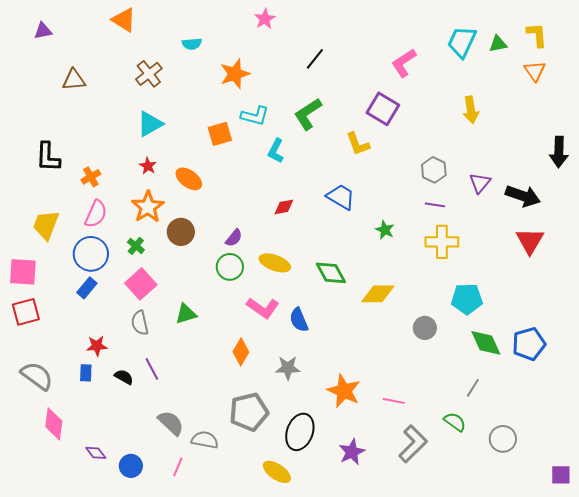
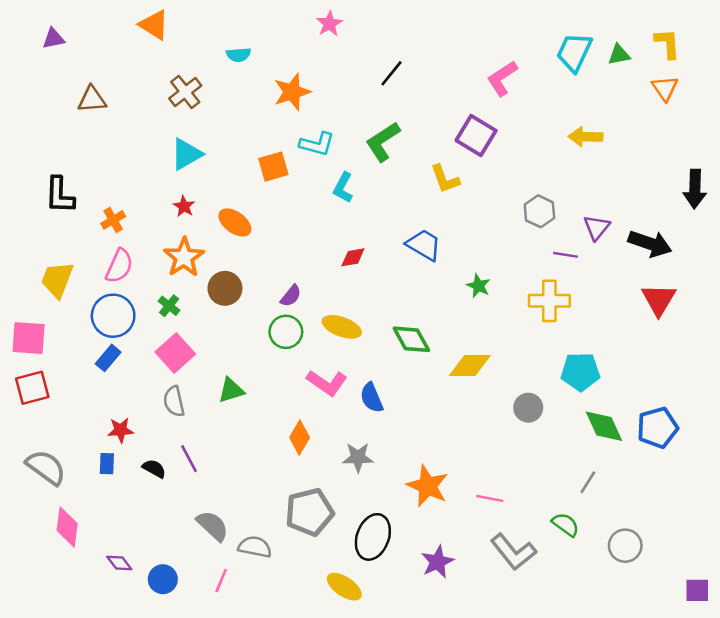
yellow arrow: (471, 110) -> (585, 137), turned 100
purple line: (435, 205) -> (566, 255), moved
gray L-shape: (413, 444) -> (513, 552), turned 96

